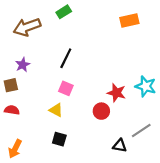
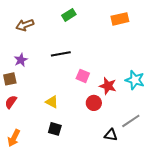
green rectangle: (64, 12) -> (69, 15), moved
brown arrow: (27, 27) -> (25, 25), size x0.7
black line: (66, 58) -> (61, 54), turned 54
pink square: (66, 88) -> (83, 76), moved
red semicircle: (12, 110) -> (11, 102), turned -64

